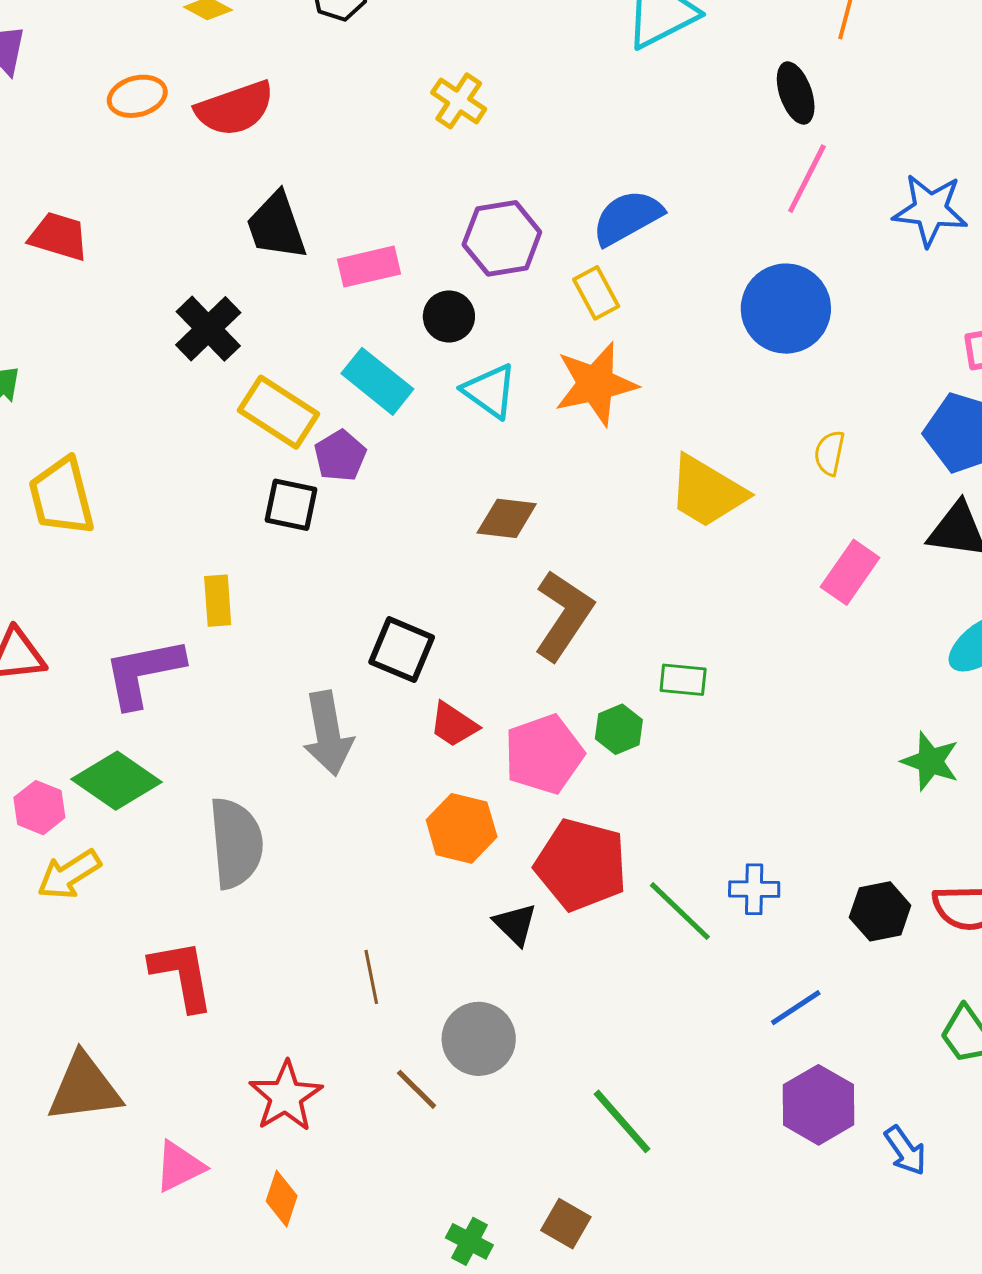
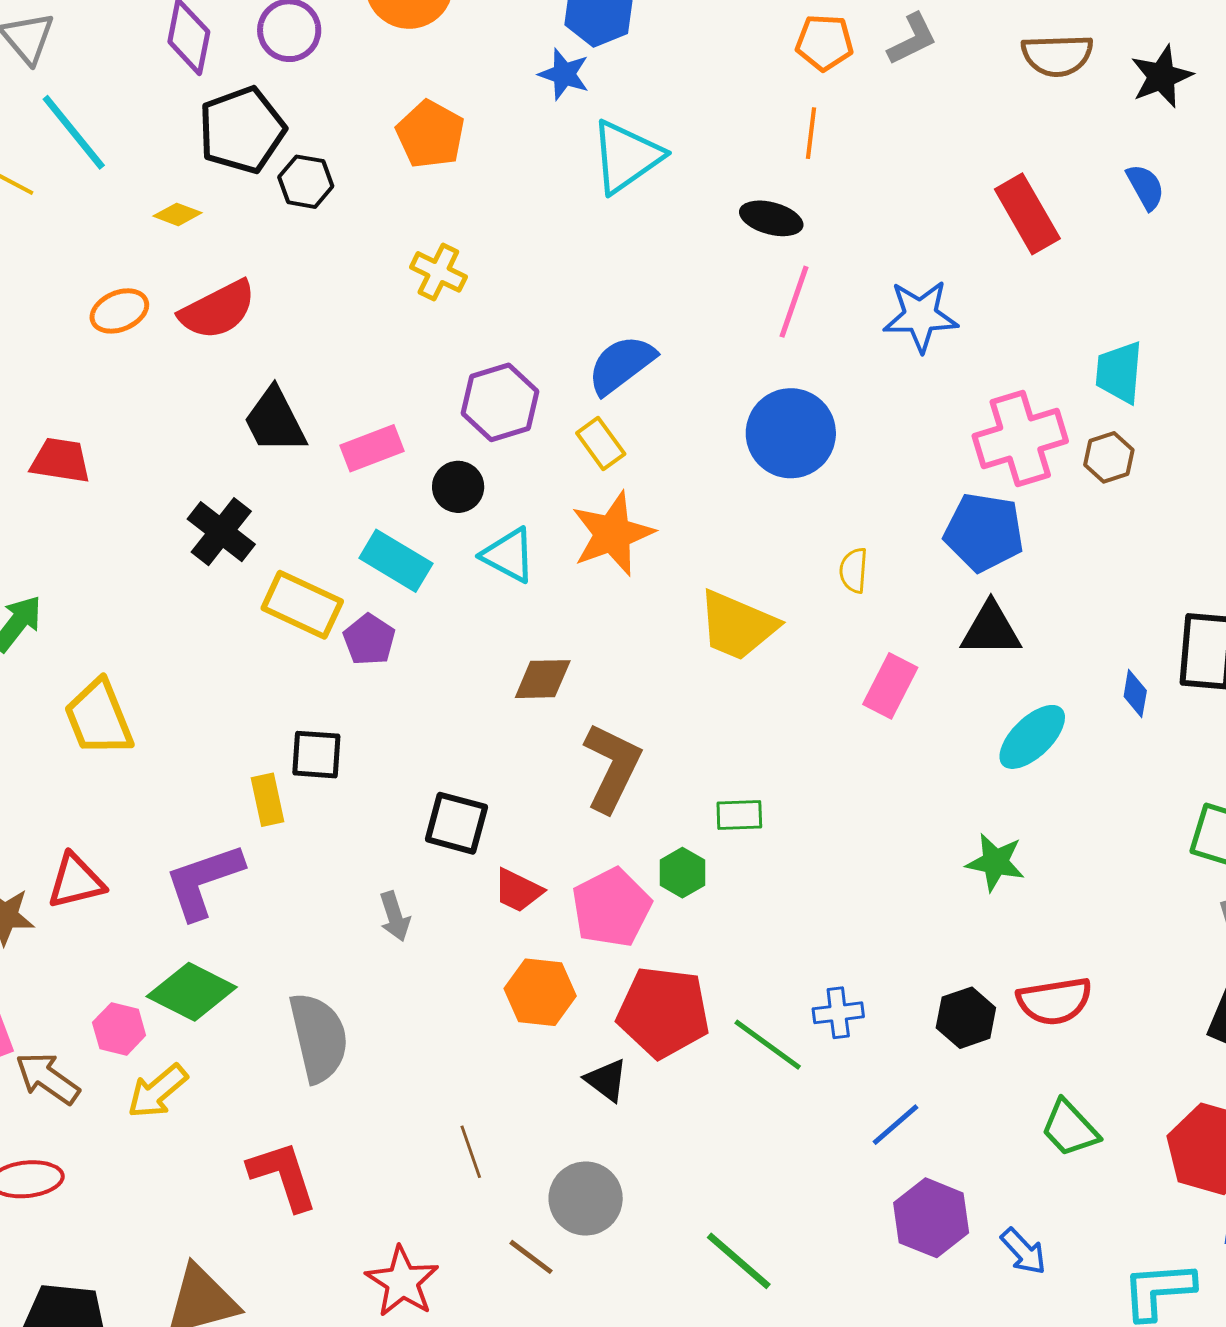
black ellipse: (796, 93) -> (771, 218), turned -48
black square: (291, 505) -> (316, 755), moved
gray arrow: (328, 733) -> (395, 916), size x0.6

